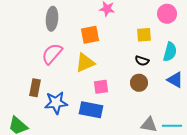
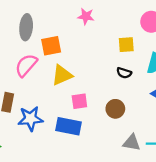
orange square: (90, 35) -> (51, 46), moved
brown circle: (139, 83) -> (115, 109), moved

